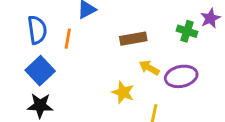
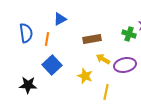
blue square: (40, 71) -> (52, 65), moved

